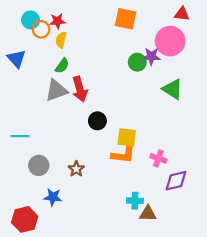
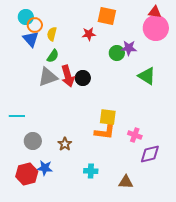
red star: (57, 21) -> (89, 34), moved
pink circle: (170, 41) -> (156, 28), moved
blue triangle: (16, 59) -> (31, 39), moved
black circle: (97, 121) -> (83, 78), moved
cyan cross: (135, 201) -> (91, 171), moved
red hexagon: (25, 219) -> (27, 174), moved

